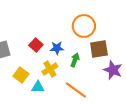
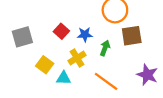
purple star: (113, 70) -> (147, 75), moved

